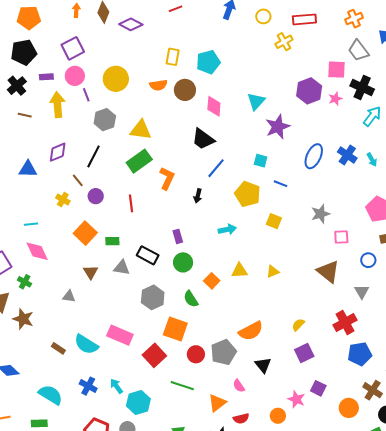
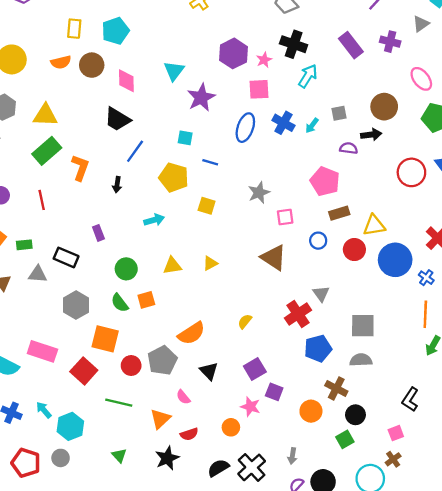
pink square: (336, 70) -> (259, 89), moved
cyan arrow: (372, 160) -> (312, 126), turned 72
green circle: (183, 262) -> (126, 269), moved
orange square: (212, 281) -> (146, 300), moved, turned 35
gray triangle: (362, 292) -> (321, 294), moved
purple square: (304, 353) -> (255, 369), moved

